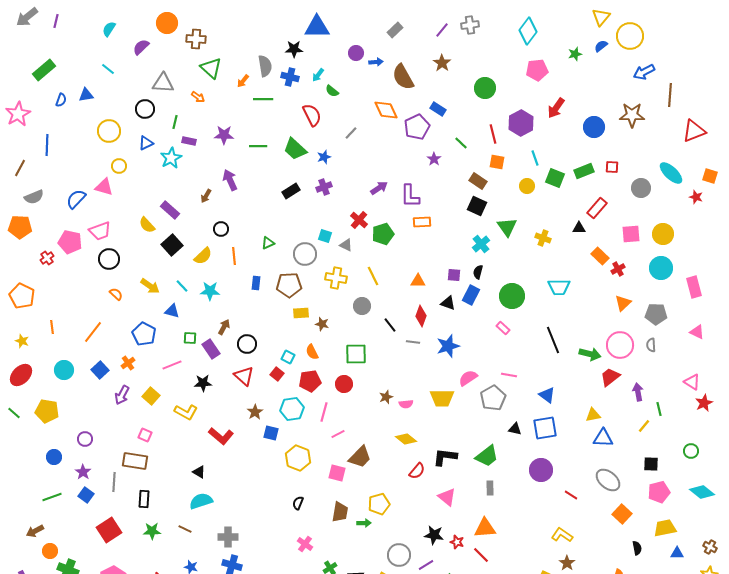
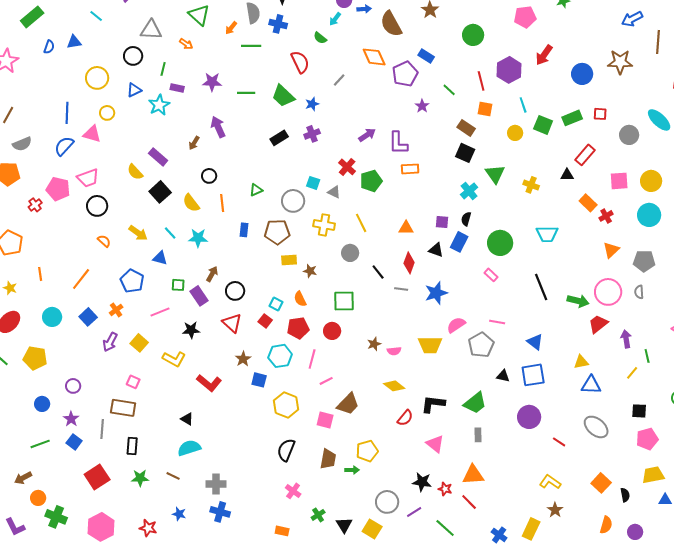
cyan arrow: (318, 75) -> (335, 19), moved
blue line: (47, 145) -> (67, 113), moved
yellow semicircle: (203, 256) -> (191, 203), turned 96
black semicircle: (298, 503) -> (286, 450), size x1.6
orange square: (622, 514) -> (601, 483), moved

